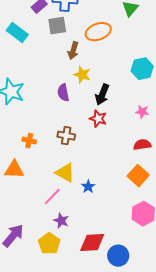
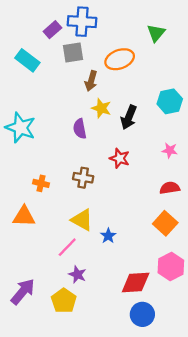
black arrow: (102, 95) -> (129, 117), moved
red diamond: (92, 243) -> (136, 282), moved

